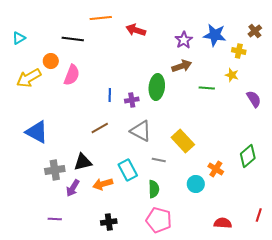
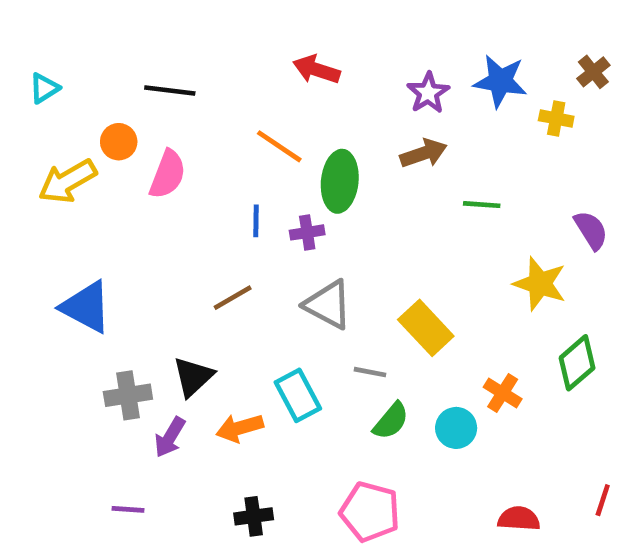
orange line: (101, 18) -> (279, 146), moved, turned 40
yellow star: (232, 75) -> (540, 284), moved, size x1.6
green ellipse: (157, 87) -> (340, 181), moved
black triangle: (83, 162) -> (193, 377), turned -30
green semicircle: (154, 189) -> (391, 421), moved, turned 42

